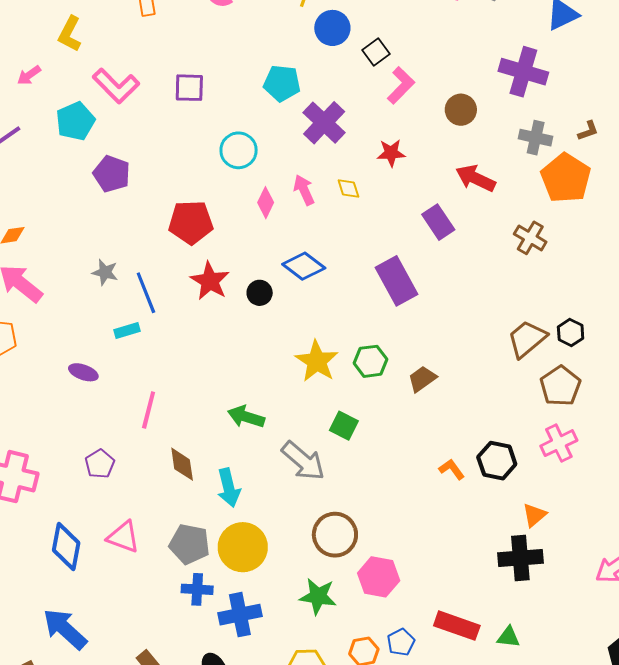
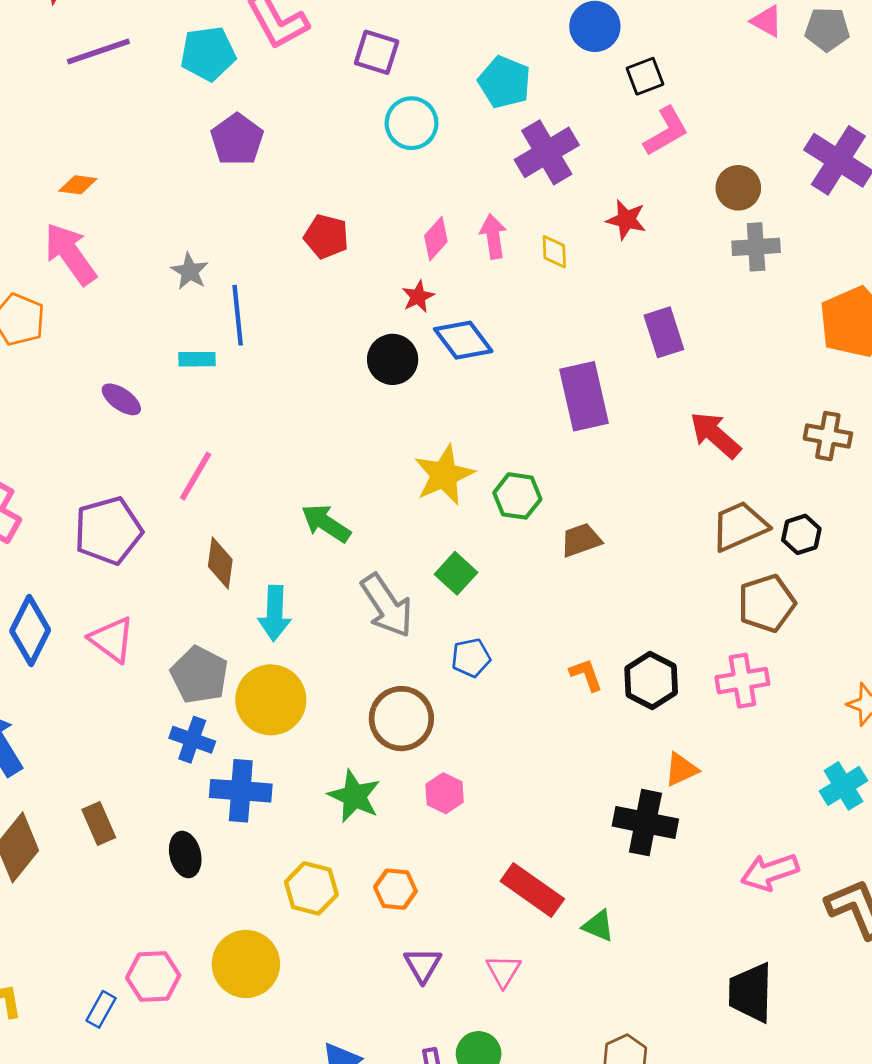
gray cross: (536, 138) -> (756, 247), moved, turned -32
cyan circle: (239, 150) -> (412, 123), moved
red arrow: (475, 178) -> (715, 435), moved
red pentagon: (191, 222) -> (326, 236), size x0.7
brown cross: (530, 238) -> (828, 436), moved, turned -36
red star: (210, 281) -> (418, 297), moved, size x0.6
black circle: (260, 293) -> (393, 359), size x1.4
purple pentagon: (100, 464) -> (108, 531), size x1.6
pink hexagon: (379, 577) -> (445, 793), size x0.7
blue pentagon: (401, 642) -> (471, 658), moved

